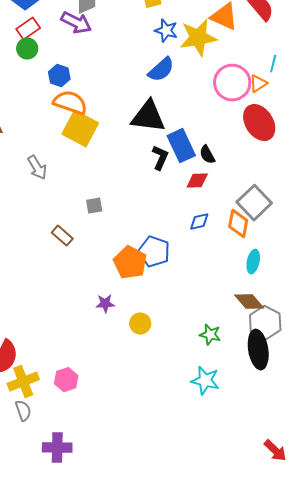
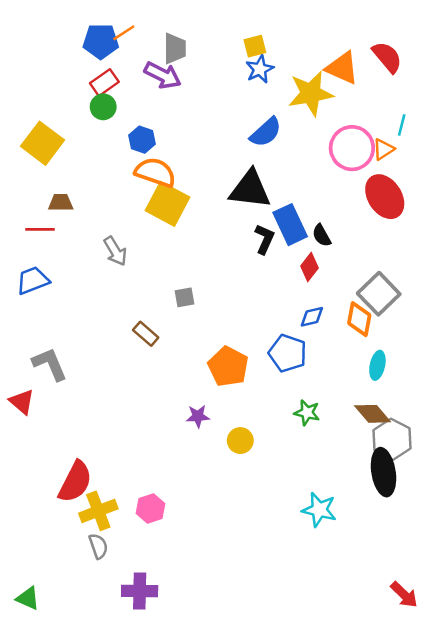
blue star: (166, 31) -> (260, 69), moved, turned 30
red diamond: (197, 181) -> (309, 267), turned -50
blue pentagon: (154, 252) -> (288, 353), moved
green star: (210, 335) -> (307, 413), moved

